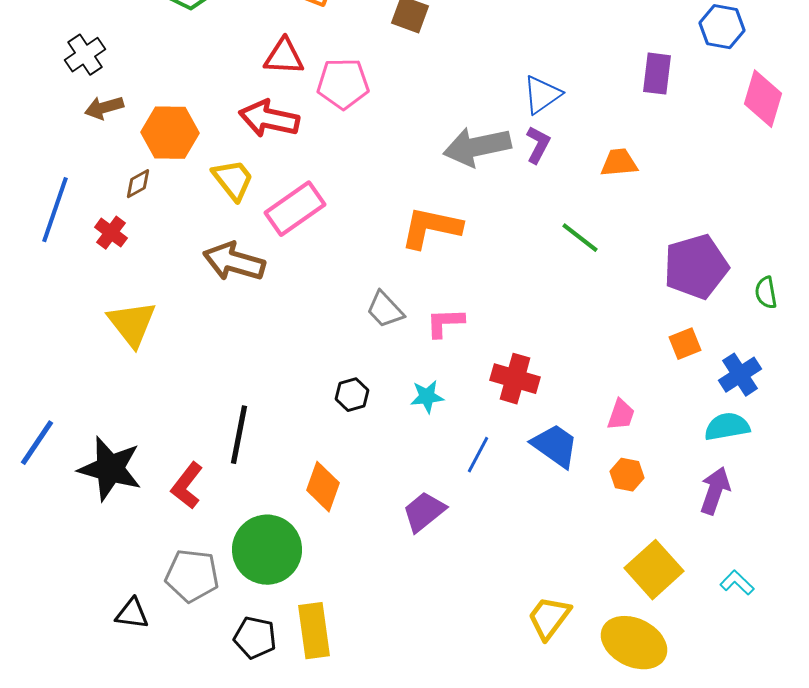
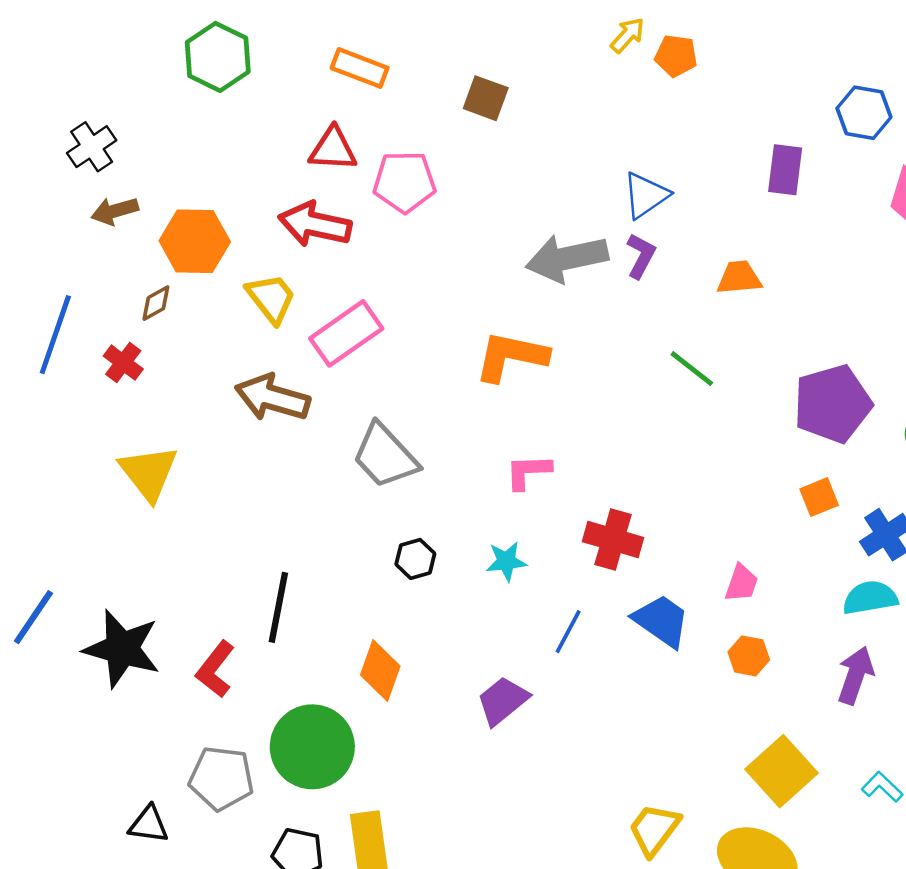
gray trapezoid: (385, 310) -> (385, 456), moved, size x1.5

